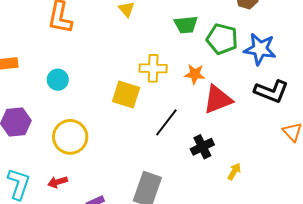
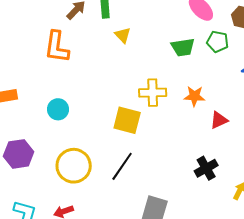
green pentagon: (222, 39) -> (217, 42), moved, size x0.7
red triangle: (218, 99) -> (219, 120), size x0.6
black line: (166, 122) -> (122, 166), moved

